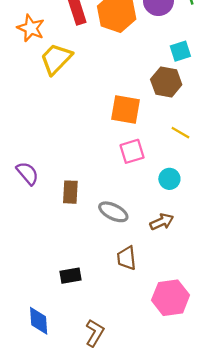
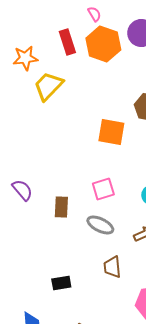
orange star: (31, 28) -> (25, 58), turned -30
pink square: (132, 151) -> (103, 189), moved

